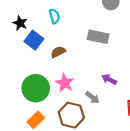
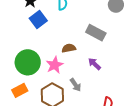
brown semicircle: (58, 52) -> (69, 48), moved
purple arrow: (109, 79) -> (94, 64), moved

